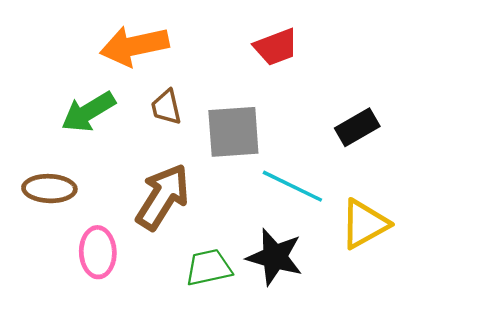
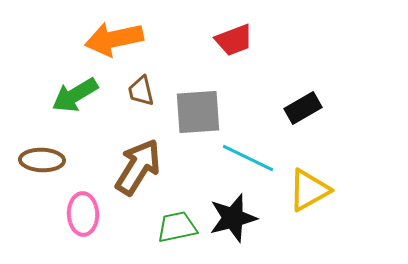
black star: (275, 257) -> (233, 218), turned -30

